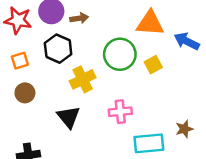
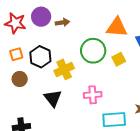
black hexagon: (58, 49) -> (40, 57), moved

